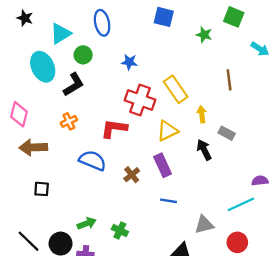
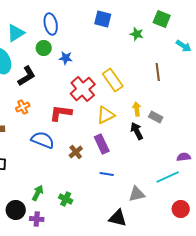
green circle: (83, 55) -> (44, 48), moved
blue star: (129, 62) -> (66, 58), moved
red cross: (140, 100) -> (83, 89), turned 30
yellow arrow: (202, 114) -> (137, 109), moved
green arrow: (87, 223) -> (38, 193), turned -42
red circle: (237, 242) -> (181, 209), moved

